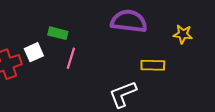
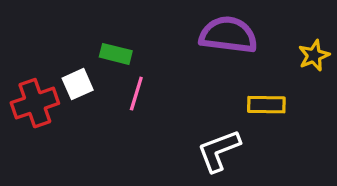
yellow star: (183, 34) -> (314, 55), turned -30

